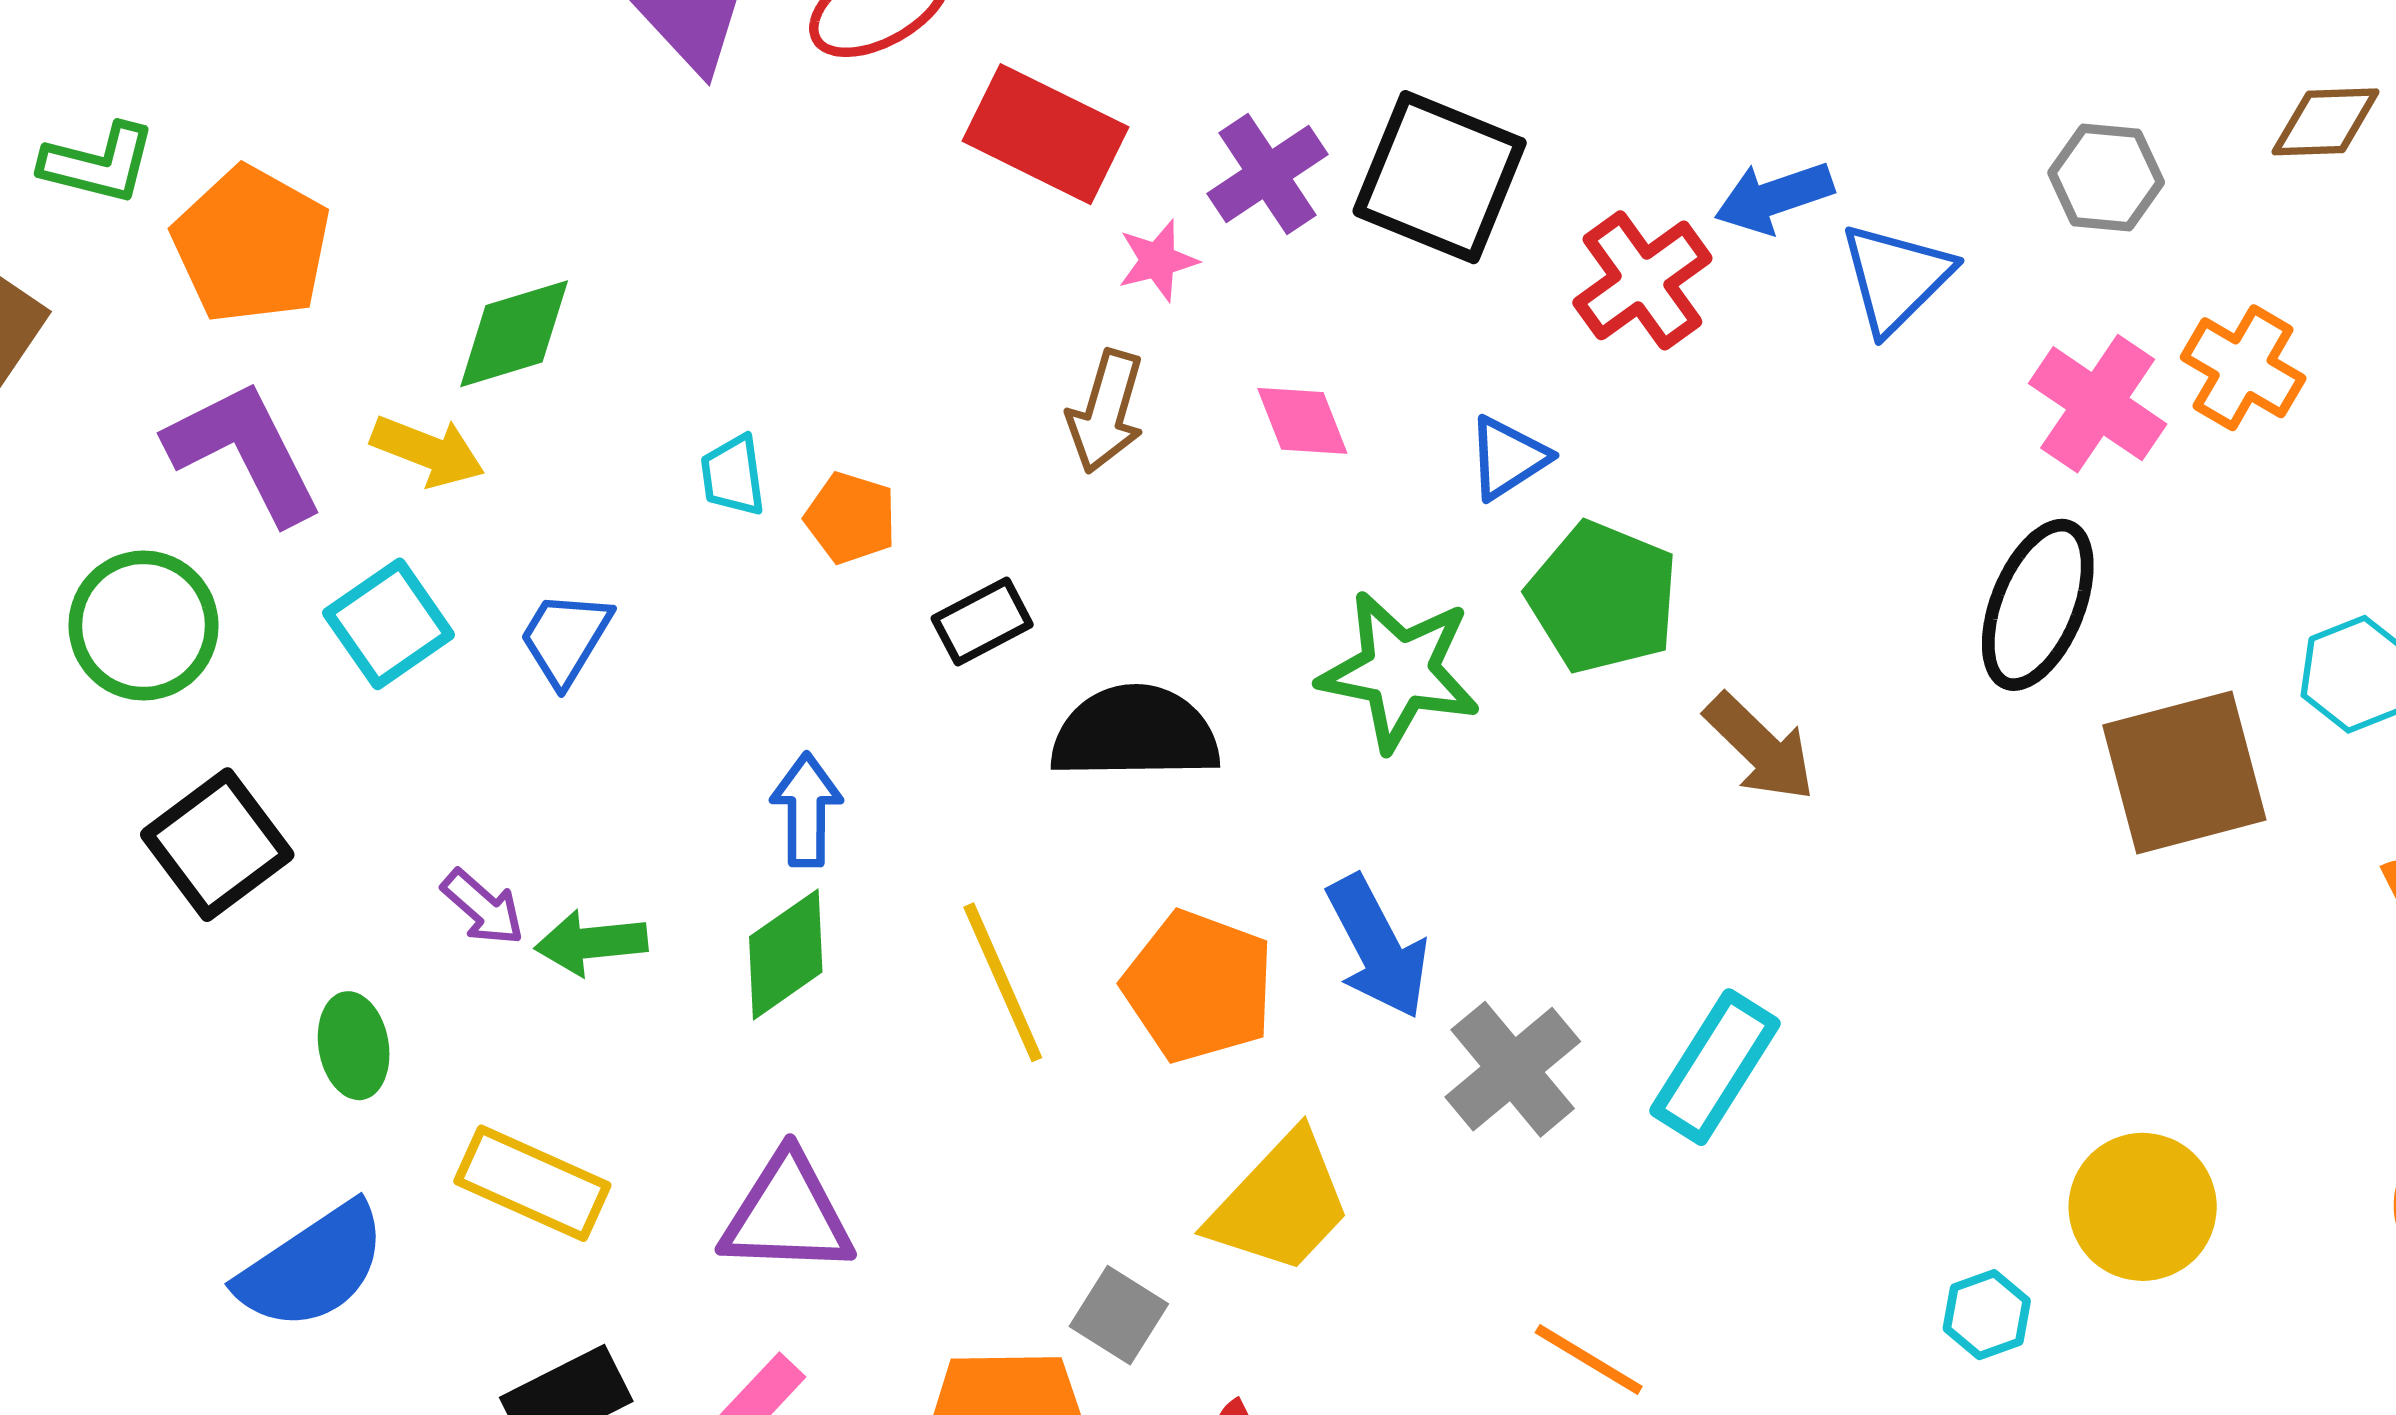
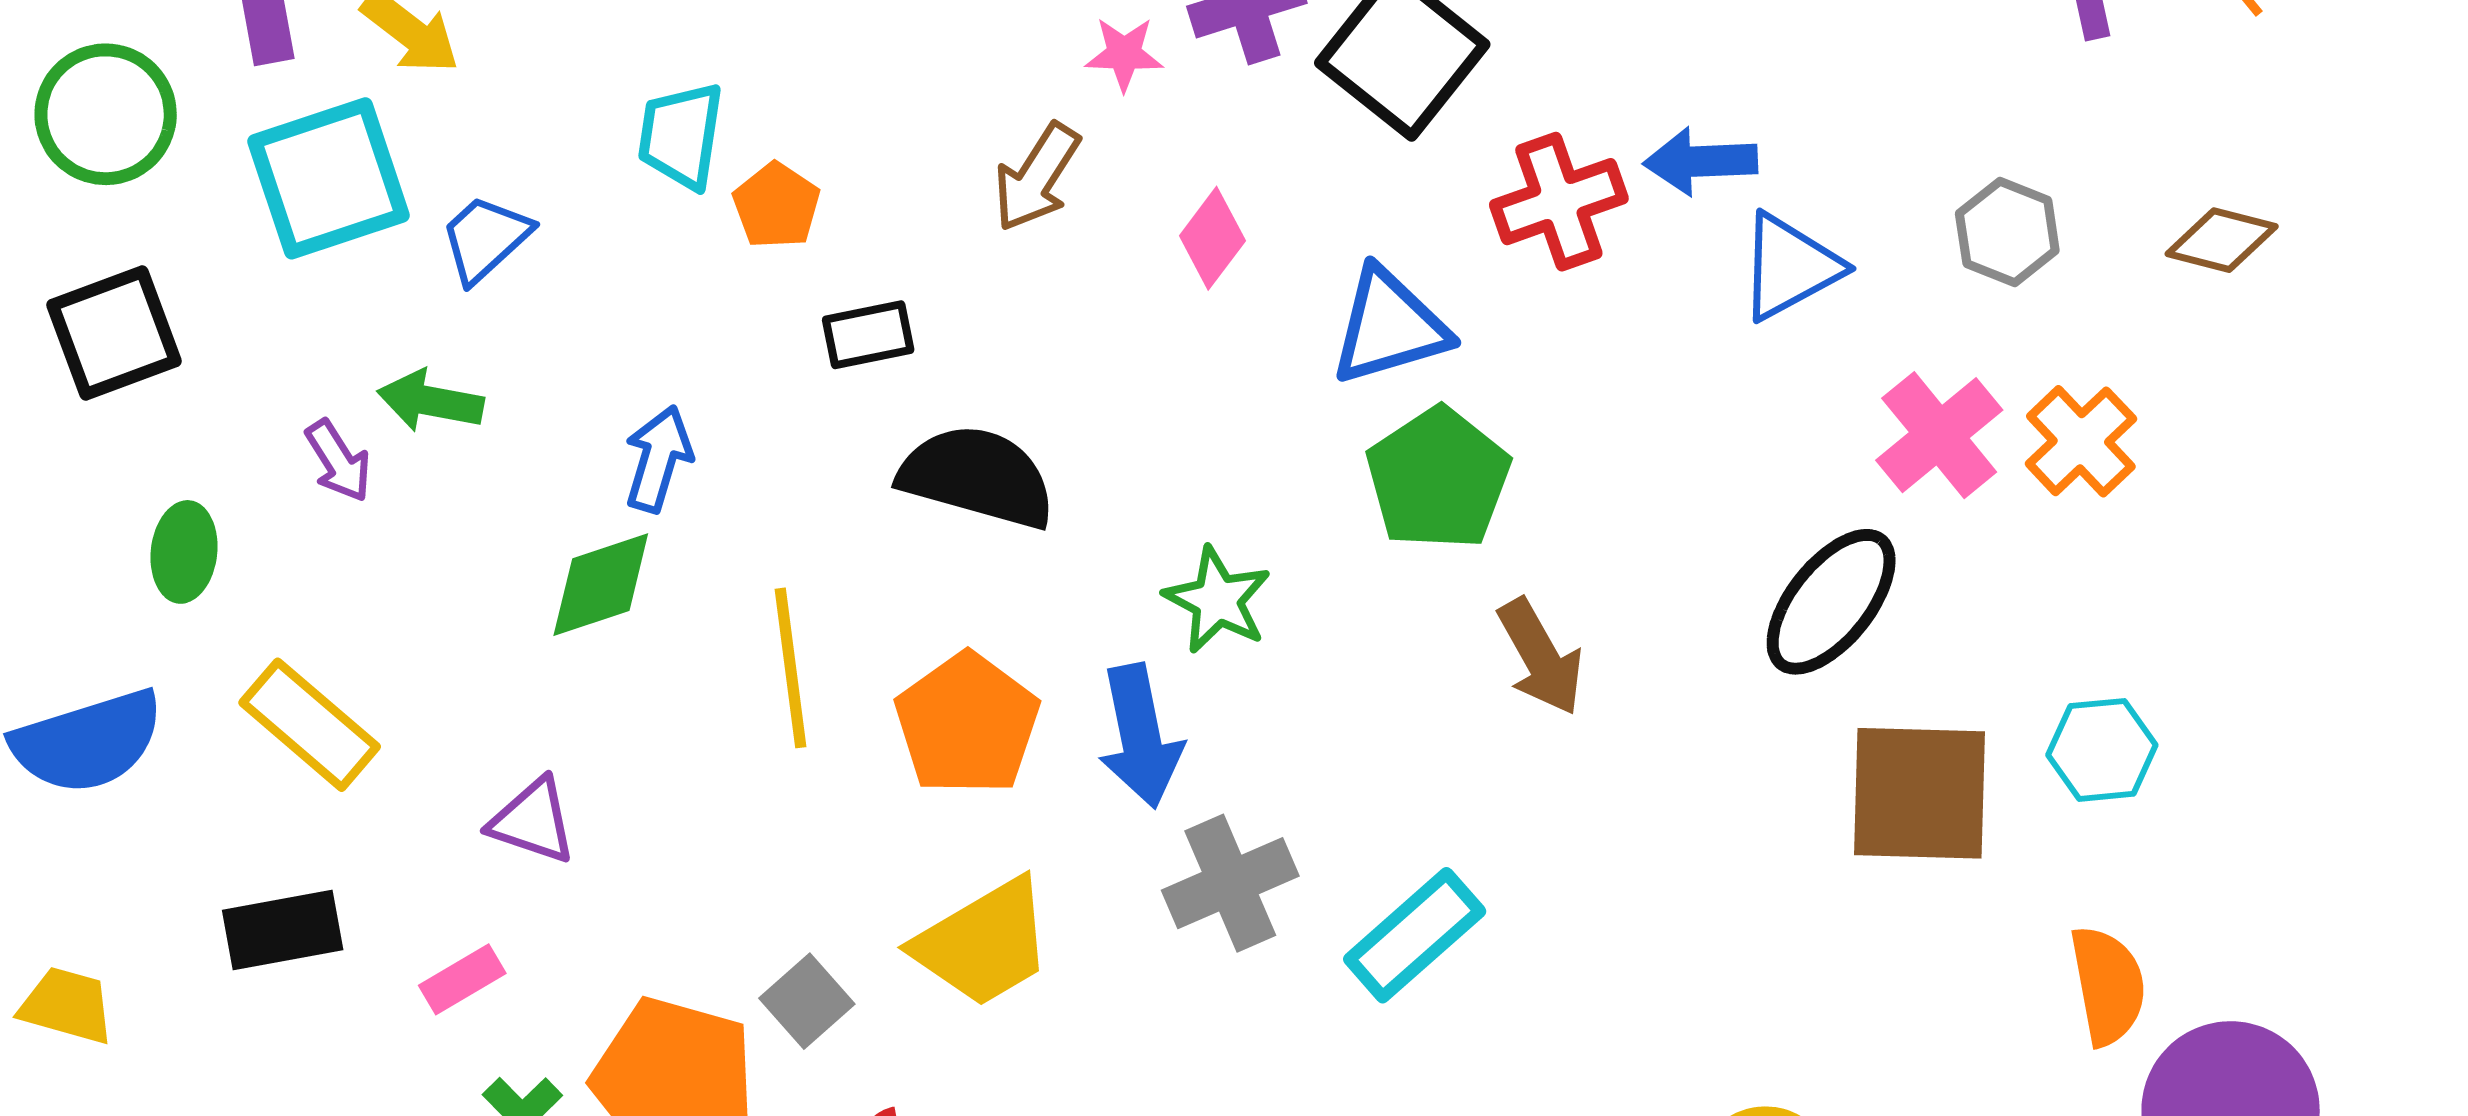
pink diamond: (1302, 421) -> (1212, 238), turned 42
blue triangle: (1508, 458) -> (1389, 327), size x1.5
cyan trapezoid: (733, 475) -> (681, 136), size x1.4
cyan square: (389, 624) -> (329, 178), size x1.4
green star: (1400, 671) -> (1217, 600), moved, size x0.7
green arrow: (591, 943) -> (430, 401), moved
purple triangle: (787, 1214) -> (533, 821), size x0.7

